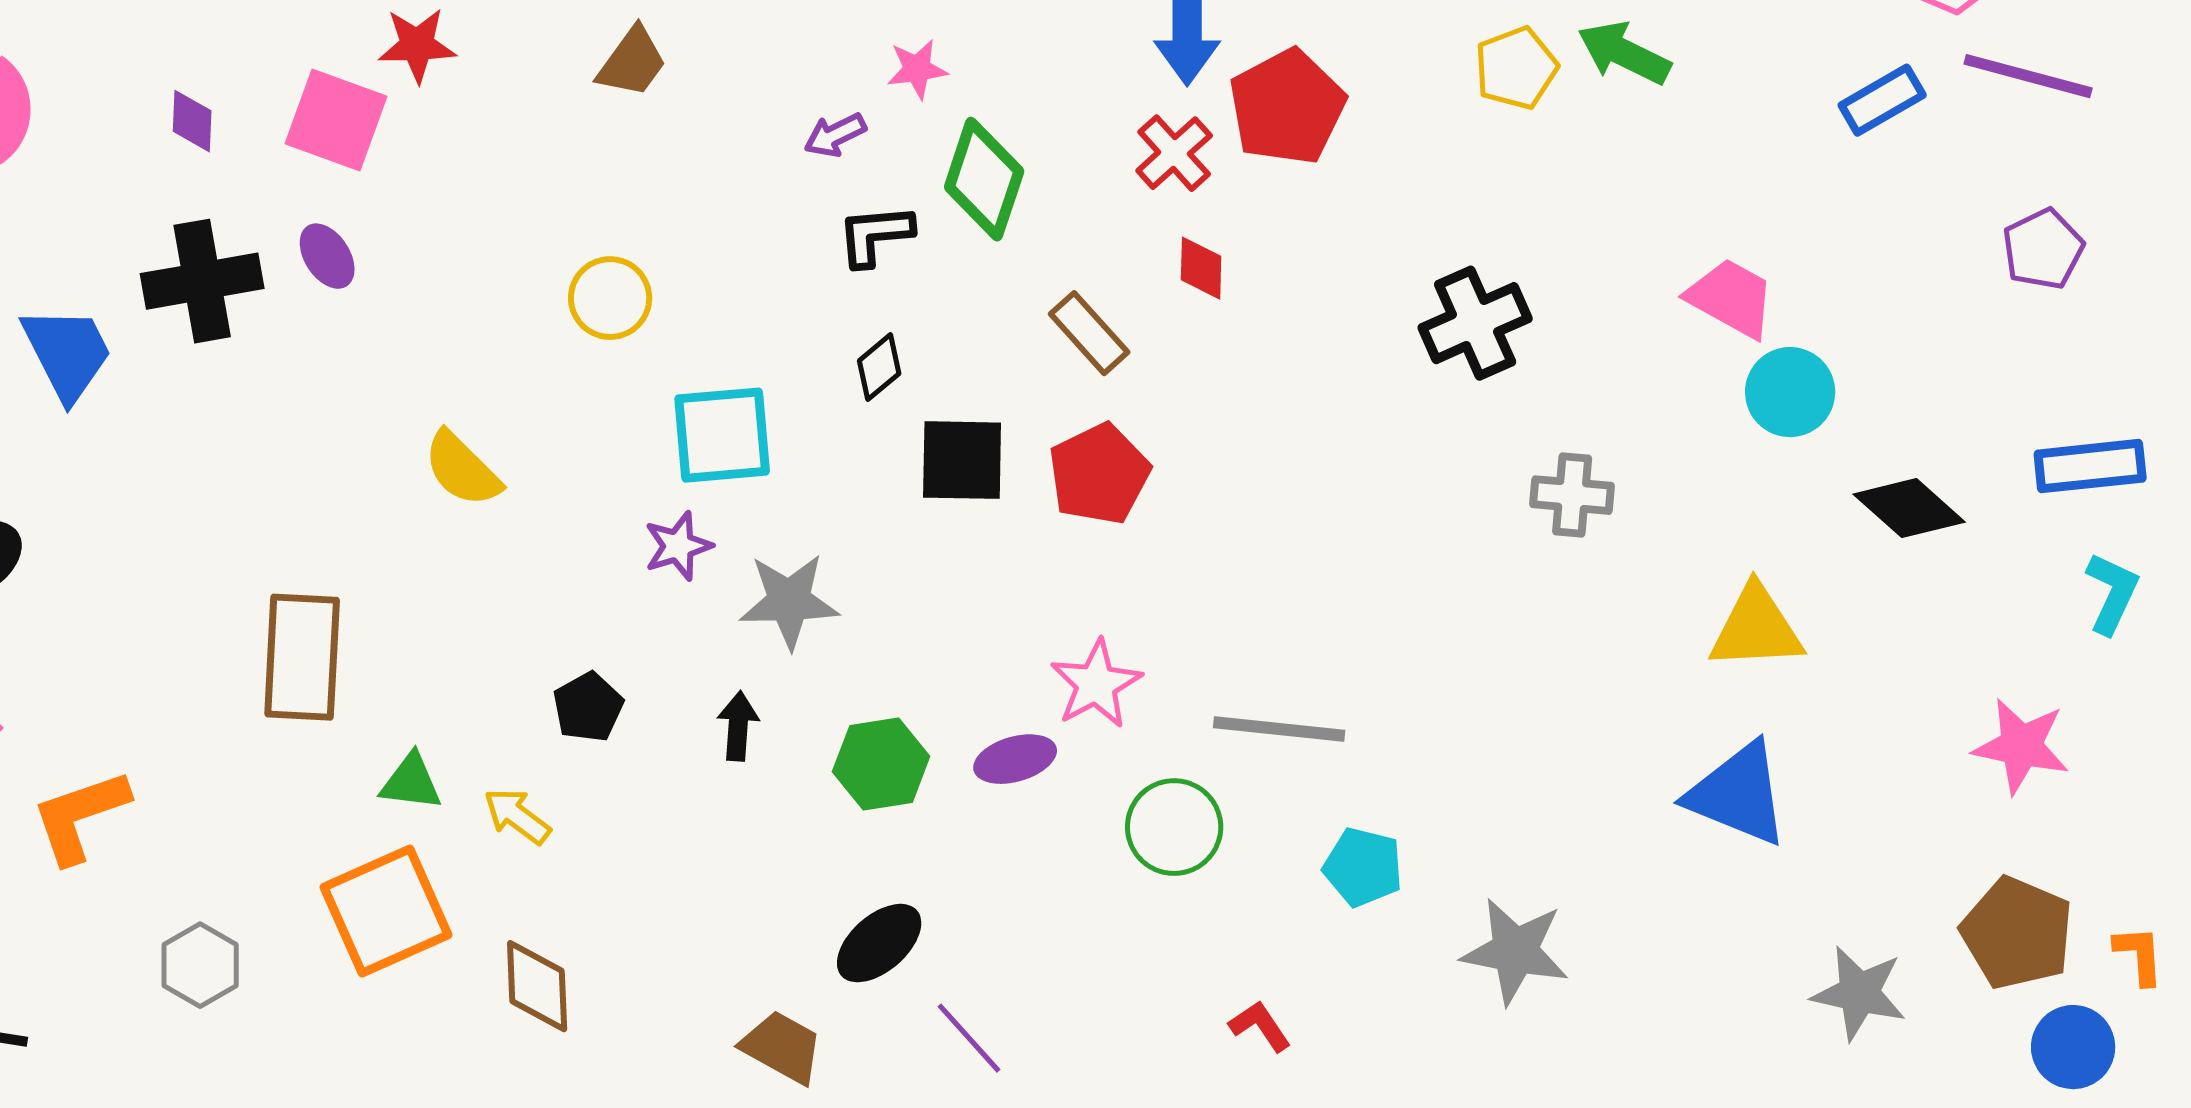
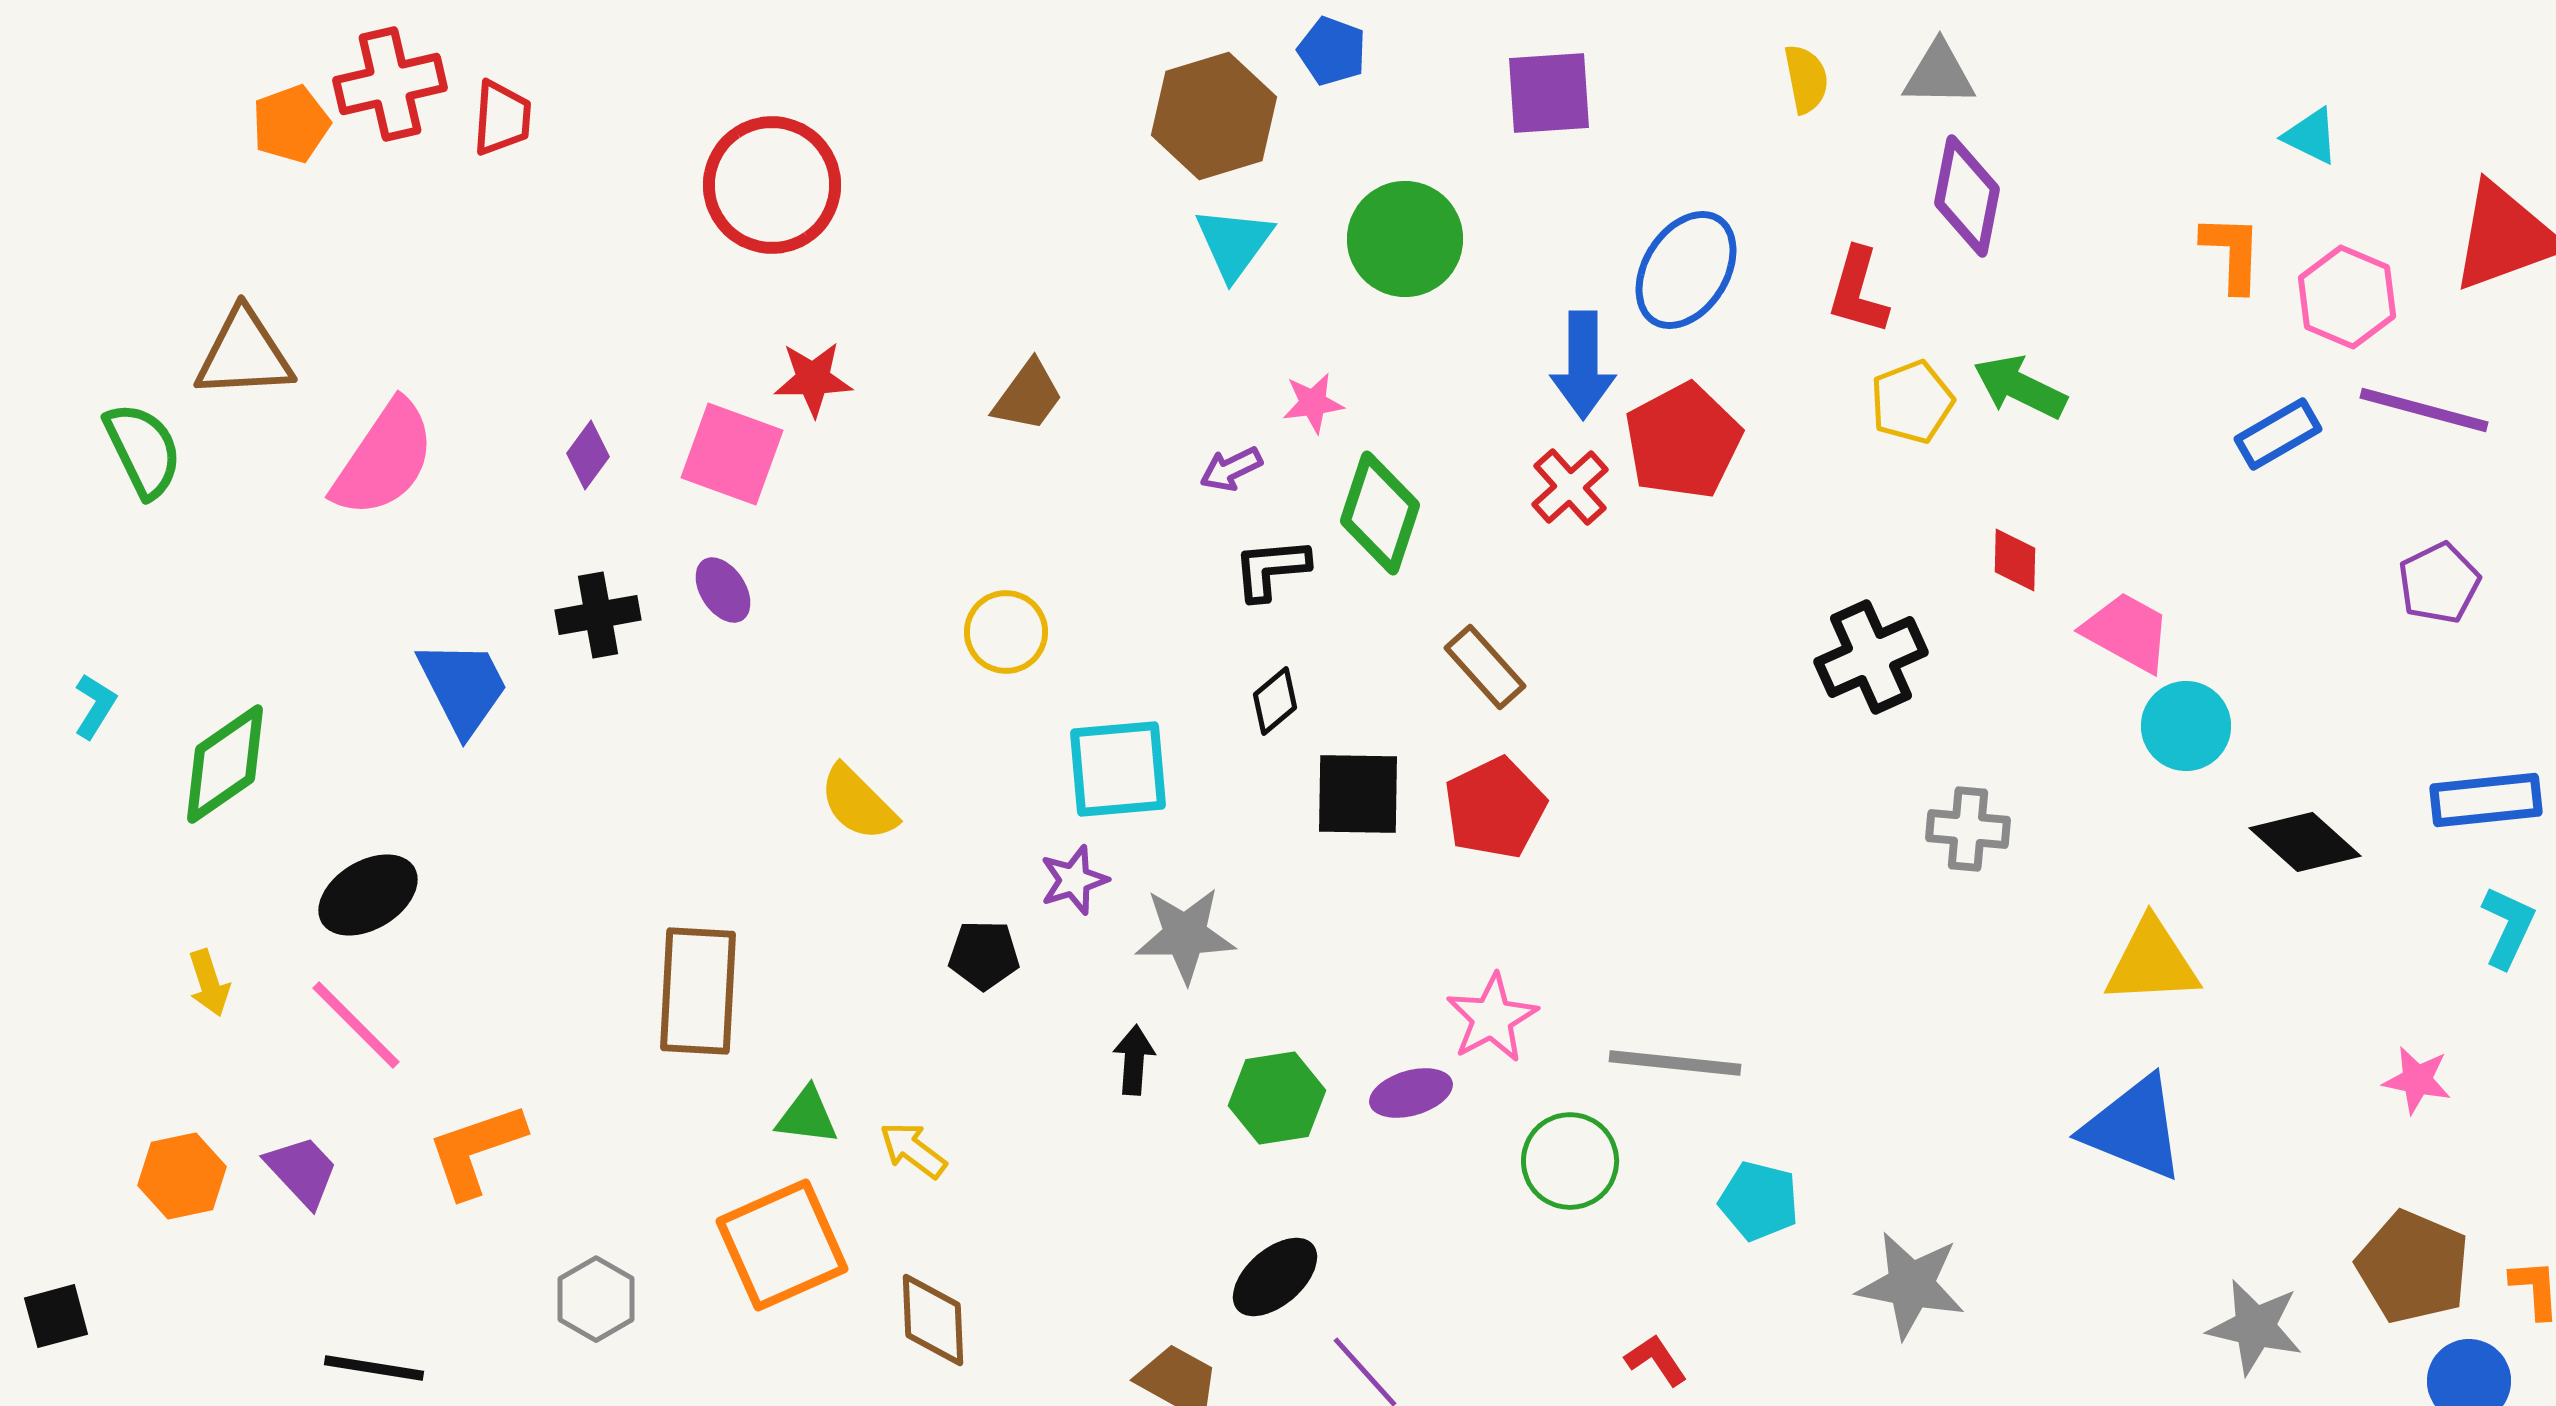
purple diamond: (192, 121) -> (588, 455), turned 34
red diamond: (1201, 268) -> (2015, 560), moved
black cross: (202, 281) -> (598, 615), size x0.7
black pentagon: (588, 707) -> (984, 955), moved, turned 30
pink star: (2021, 746) -> (2417, 1080), size x0.7

